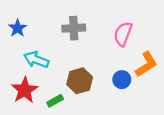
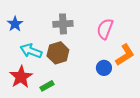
brown hexagon: (80, 81) -> (58, 53), moved

